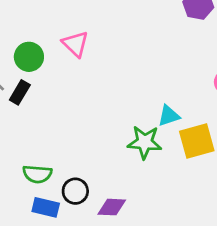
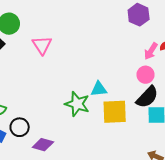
pink triangle: (75, 44) -> (42, 45), moved

